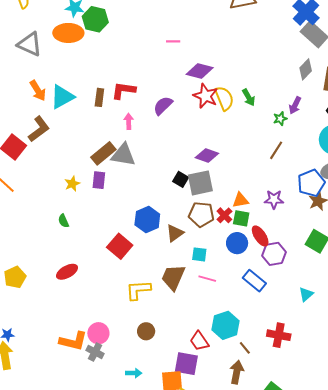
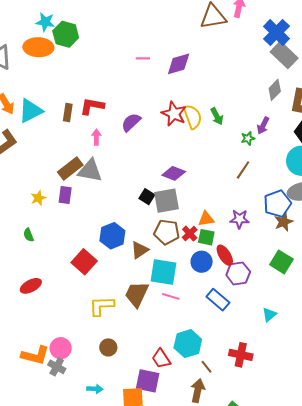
purple diamond: (200, 71) -> (179, 64), moved, turned -32
cyan square: (199, 254) -> (163, 272), size x1.8

